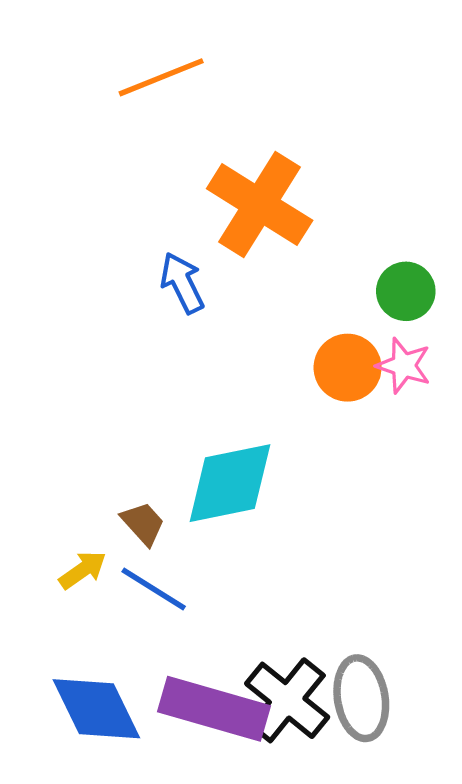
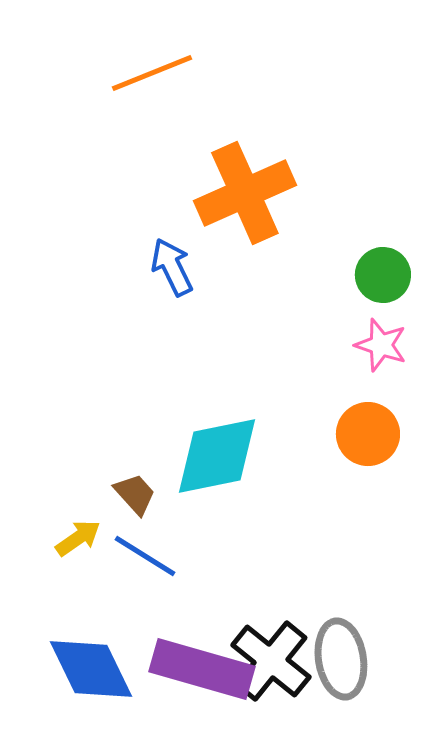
orange cross: (260, 204) -> (245, 193), turned 34
orange circle: (348, 368) -> (368, 434), moved

